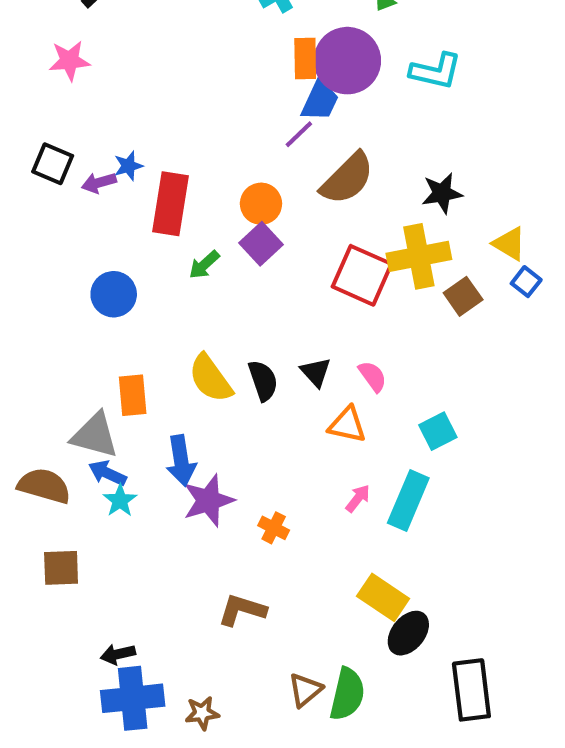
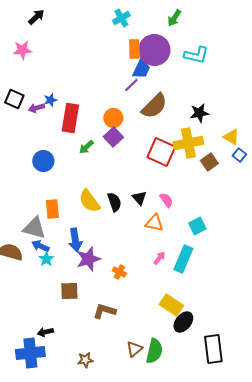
brown square: (61, 568) -> (69, 291), moved
blue cross: (133, 698) -> (30, 353), moved

